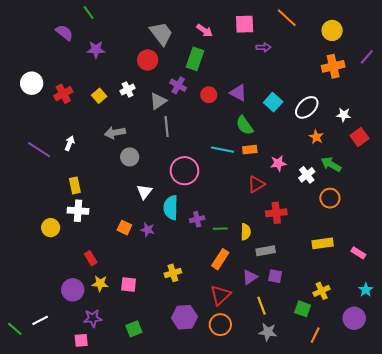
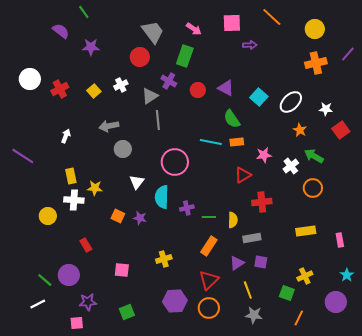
purple line: (39, 150) -> (23, 156), moved
pink rectangle: (358, 253) -> (340, 240), turned 48
yellow star: (100, 283) -> (95, 188), moved
green line: (15, 329) -> (45, 280), moved

